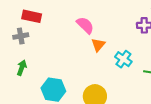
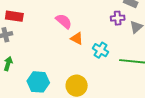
orange triangle: (98, 45) -> (77, 39), turned -40

